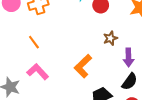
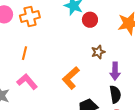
orange line: (34, 42) -> (25, 53), turned 48
black semicircle: (130, 82) -> (115, 94), turned -48

